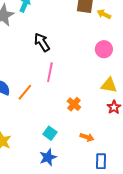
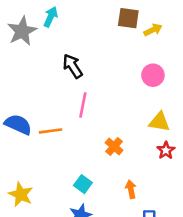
yellow arrow: (104, 14) -> (153, 30), turned 128
orange line: (25, 92) -> (51, 131), turned 42
orange arrow: (87, 137) -> (131, 189), turned -120

